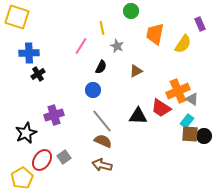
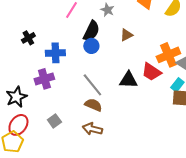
blue cross: (29, 53) -> (55, 53), moved
black semicircle: (101, 67) -> (91, 31), size x1.5
blue circle: (93, 90) -> (91, 46), moved
red ellipse: (42, 160) -> (18, 125), moved

